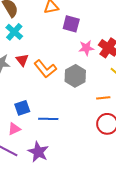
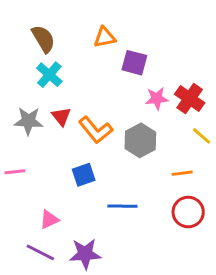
blue square: (22, 108) -> (84, 175), moved
blue line: (48, 119) -> (122, 206), moved
purple star: (38, 152) -> (85, 254), turned -30

